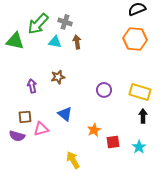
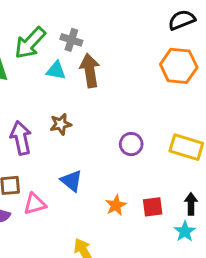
brown arrow: (77, 42) -> (90, 70), size x1.5
purple arrow: (32, 86) -> (21, 138), size x1.5
black arrow: (143, 116) -> (191, 204), moved
red square: (113, 142) -> (153, 207), moved

